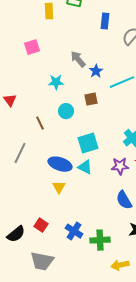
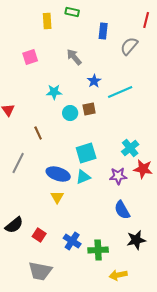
gray arrow: (78, 59) -> (74, 57), moved
cyan circle: (66, 111) -> (70, 113), moved
cyan triangle: (85, 167) -> (83, 177), turned -49
black semicircle: (16, 234) -> (14, 225), moved

